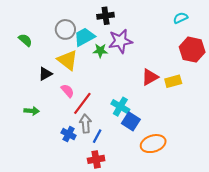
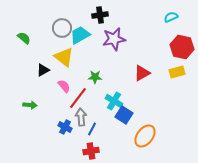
green star: (100, 51) -> (95, 77), moved
yellow rectangle: (173, 81) -> (177, 72), moved
orange ellipse: (153, 144) -> (145, 136), turned -35

